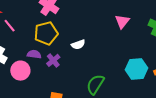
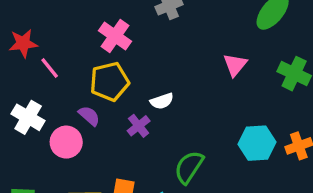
purple semicircle: (34, 54) -> (89, 116), turned 32
purple cross: (53, 60) -> (139, 126), moved

